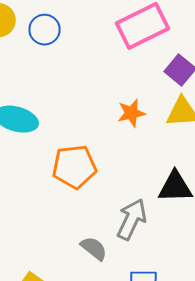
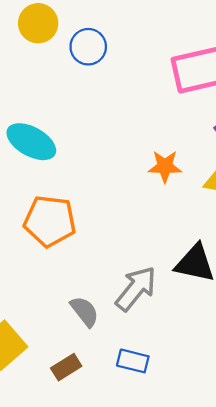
orange pentagon: (74, 167) -> (50, 221), moved

